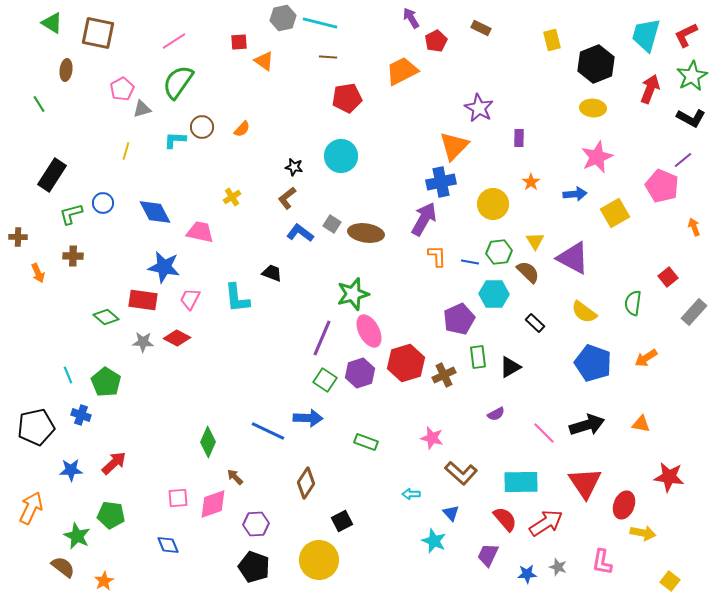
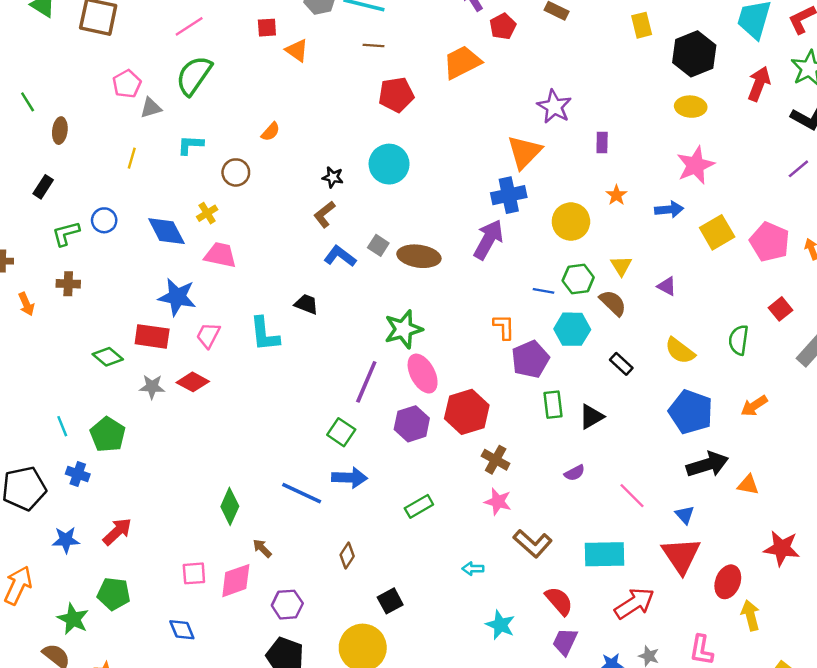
brown ellipse: (66, 70) -> (60, 131), moved
brown circle: (202, 127) -> (236, 172), moved
black rectangle: (52, 175) -> (43, 187), size x0.6
pink pentagon: (662, 186) -> (770, 242), moved
yellow cross: (232, 197) -> (207, 213), moved
orange L-shape: (437, 256) -> (504, 327), moved
purple triangle: (573, 258) -> (667, 286), size x0.5
brown cross: (444, 375) -> (496, 460), moved, turned -35
green square: (325, 380) -> (341, 432), moved
black arrow: (587, 425) -> (707, 464), moved
green rectangle: (366, 442) -> (419, 506), turned -50
brown diamond: (306, 483) -> (347, 555), size x0.7
blue triangle: (451, 513) -> (685, 515), moved
red semicircle: (505, 519) -> (559, 601), moved
yellow arrow: (643, 533) -> (751, 615), turned -115

